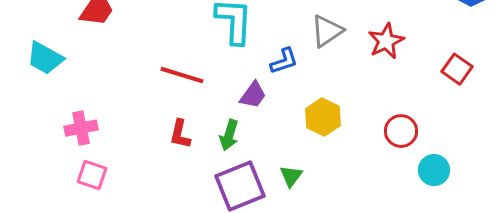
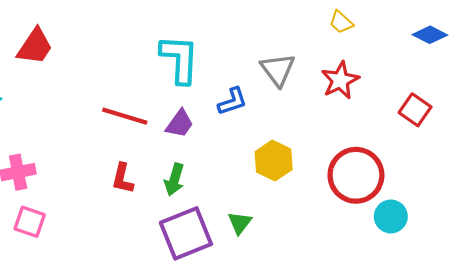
gray triangle: (327, 31) -> (278, 70), turned -33
purple trapezoid: (253, 95) -> (180, 124), moved
red circle: (401, 131) -> (356, 175), size x1.6

